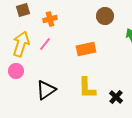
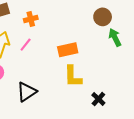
brown circle: (105, 16) -> (103, 17), moved
yellow L-shape: (87, 88) -> (73, 76), moved

